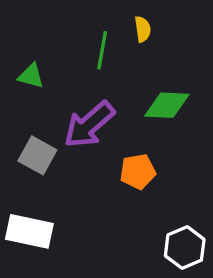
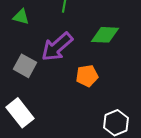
white rectangle: (29, 231) -> (20, 113), turned 40

